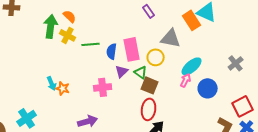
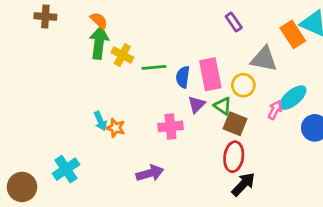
orange semicircle: (70, 16) -> (99, 21), moved
pink arrow: (186, 80) -> (275, 110), moved

